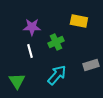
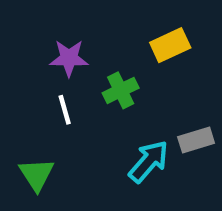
yellow rectangle: (79, 21) -> (170, 45), turned -36
cyan arrow: (57, 75) -> (149, 162), moved

